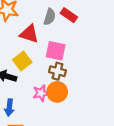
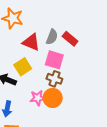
red rectangle: (69, 15) -> (70, 39), moved
gray semicircle: (50, 17) -> (52, 37), moved

